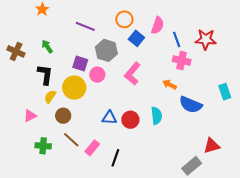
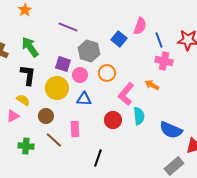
orange circle: (124, 19) -> (107, 73), moved
green arrow: (47, 46) -> (30, 47), size x1.5
pink L-shape: (132, 74) -> (126, 94), moved
yellow semicircle: (50, 97) -> (23, 100), moved, turned 88
blue semicircle: (191, 105) -> (171, 130), moved
blue triangle: (109, 118) -> (84, 99), moved
pink rectangle: (92, 148) -> (75, 129), moved, turned -42

